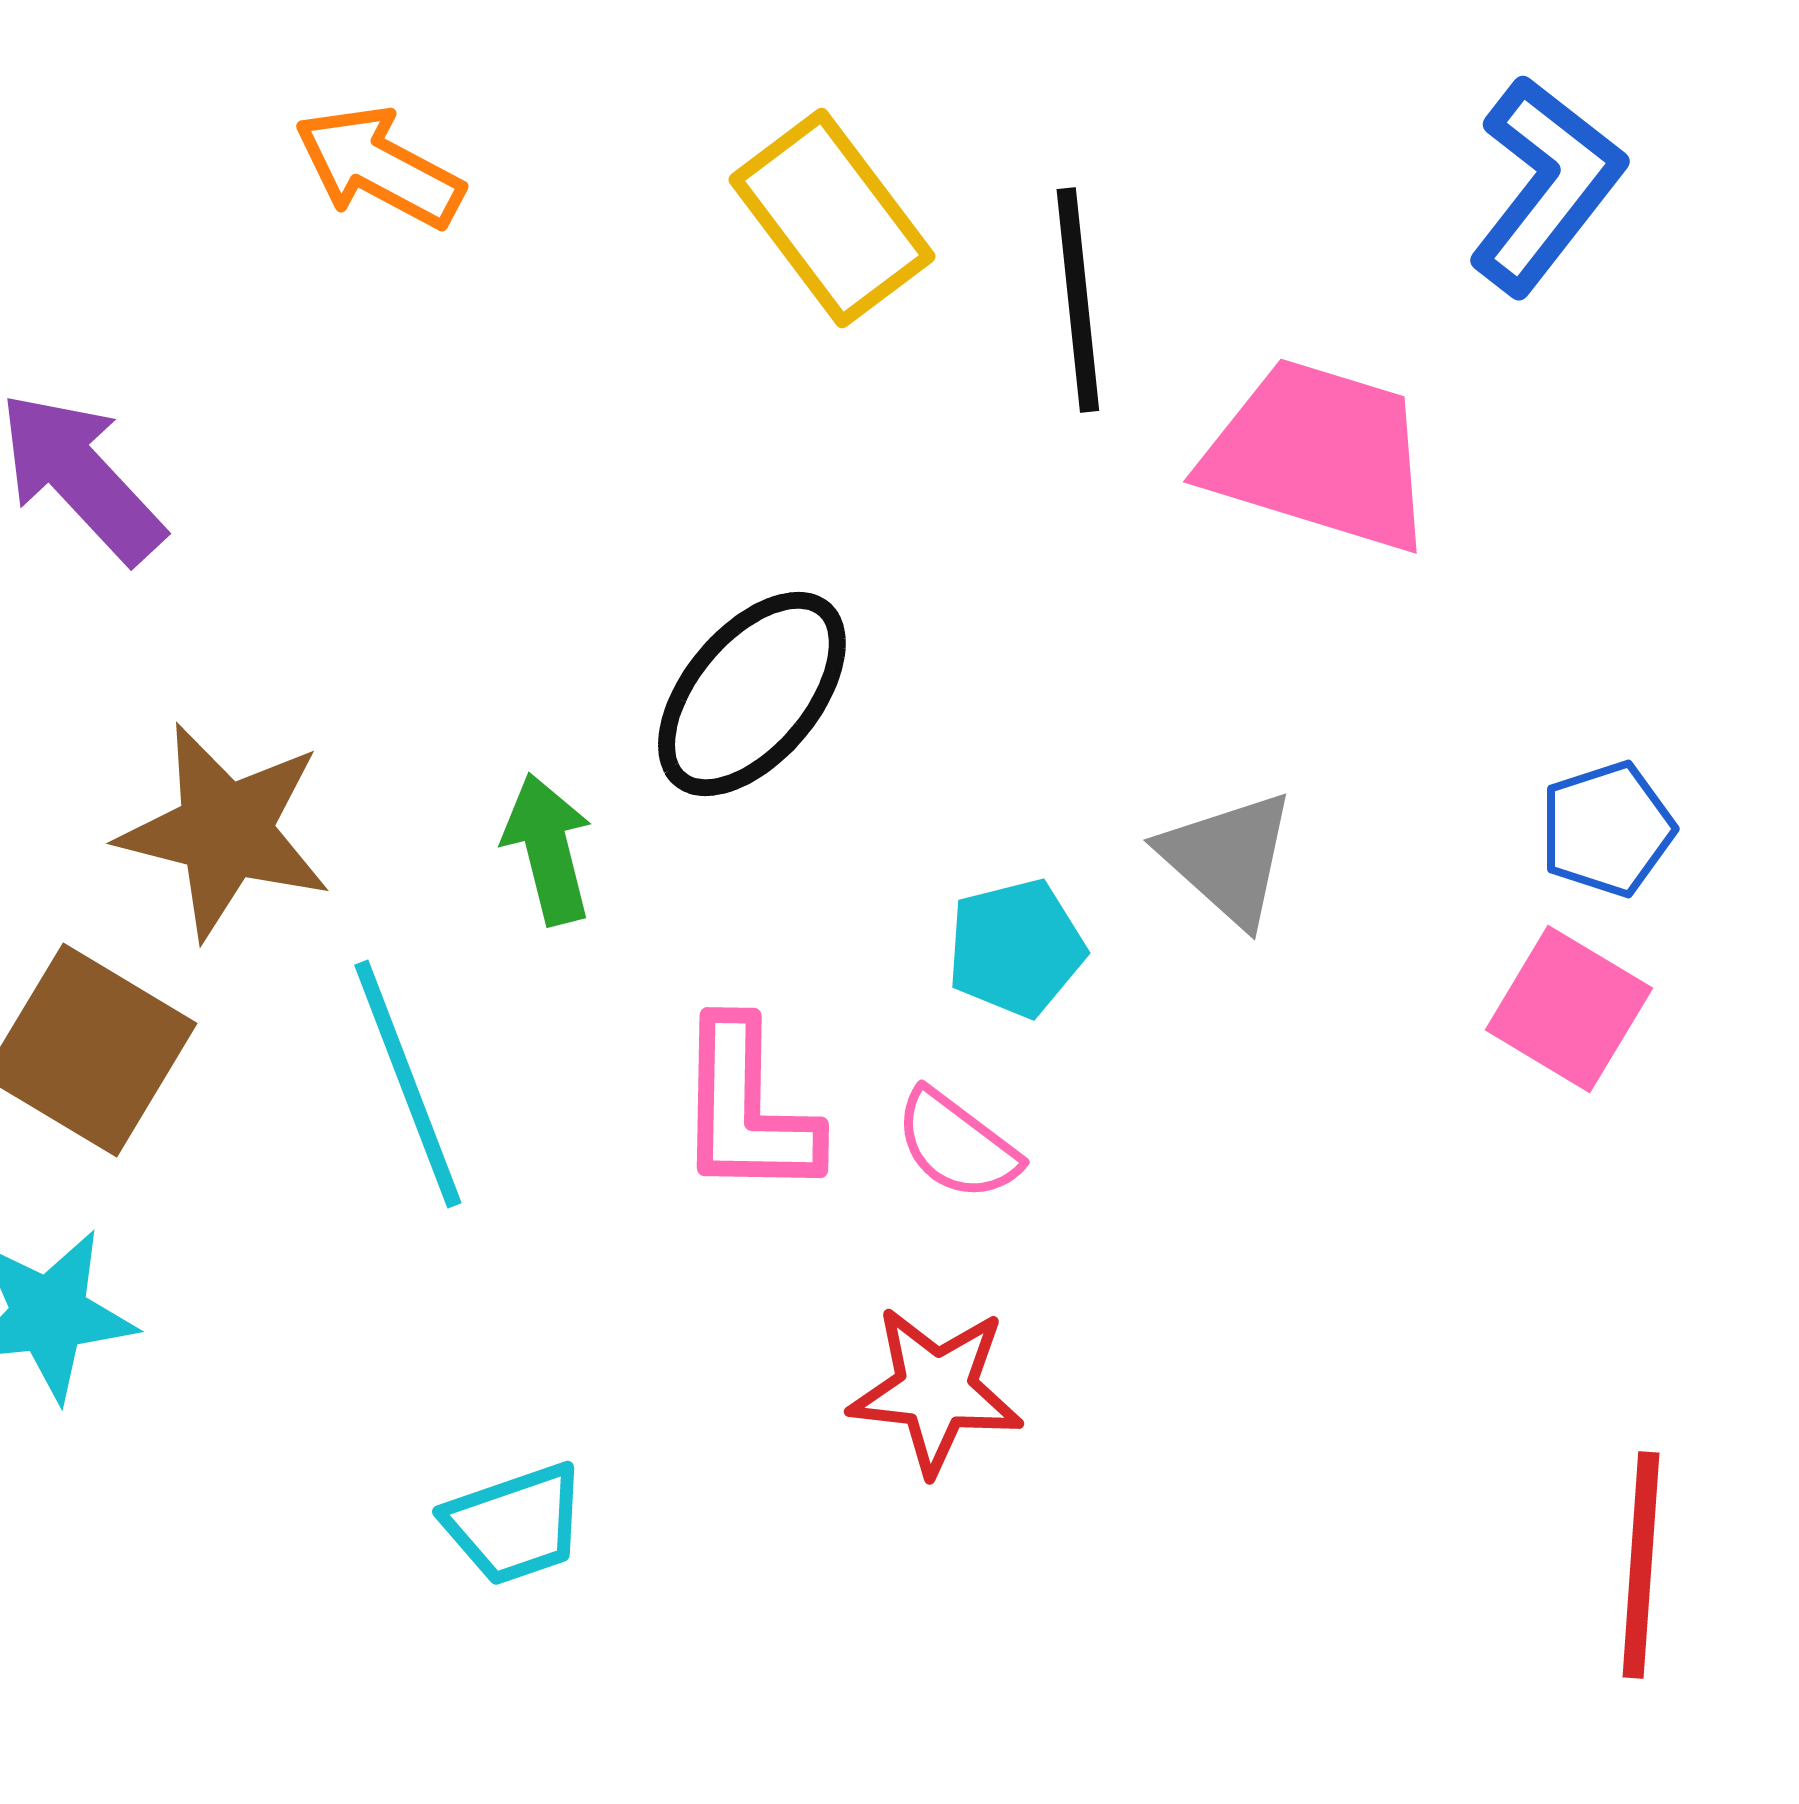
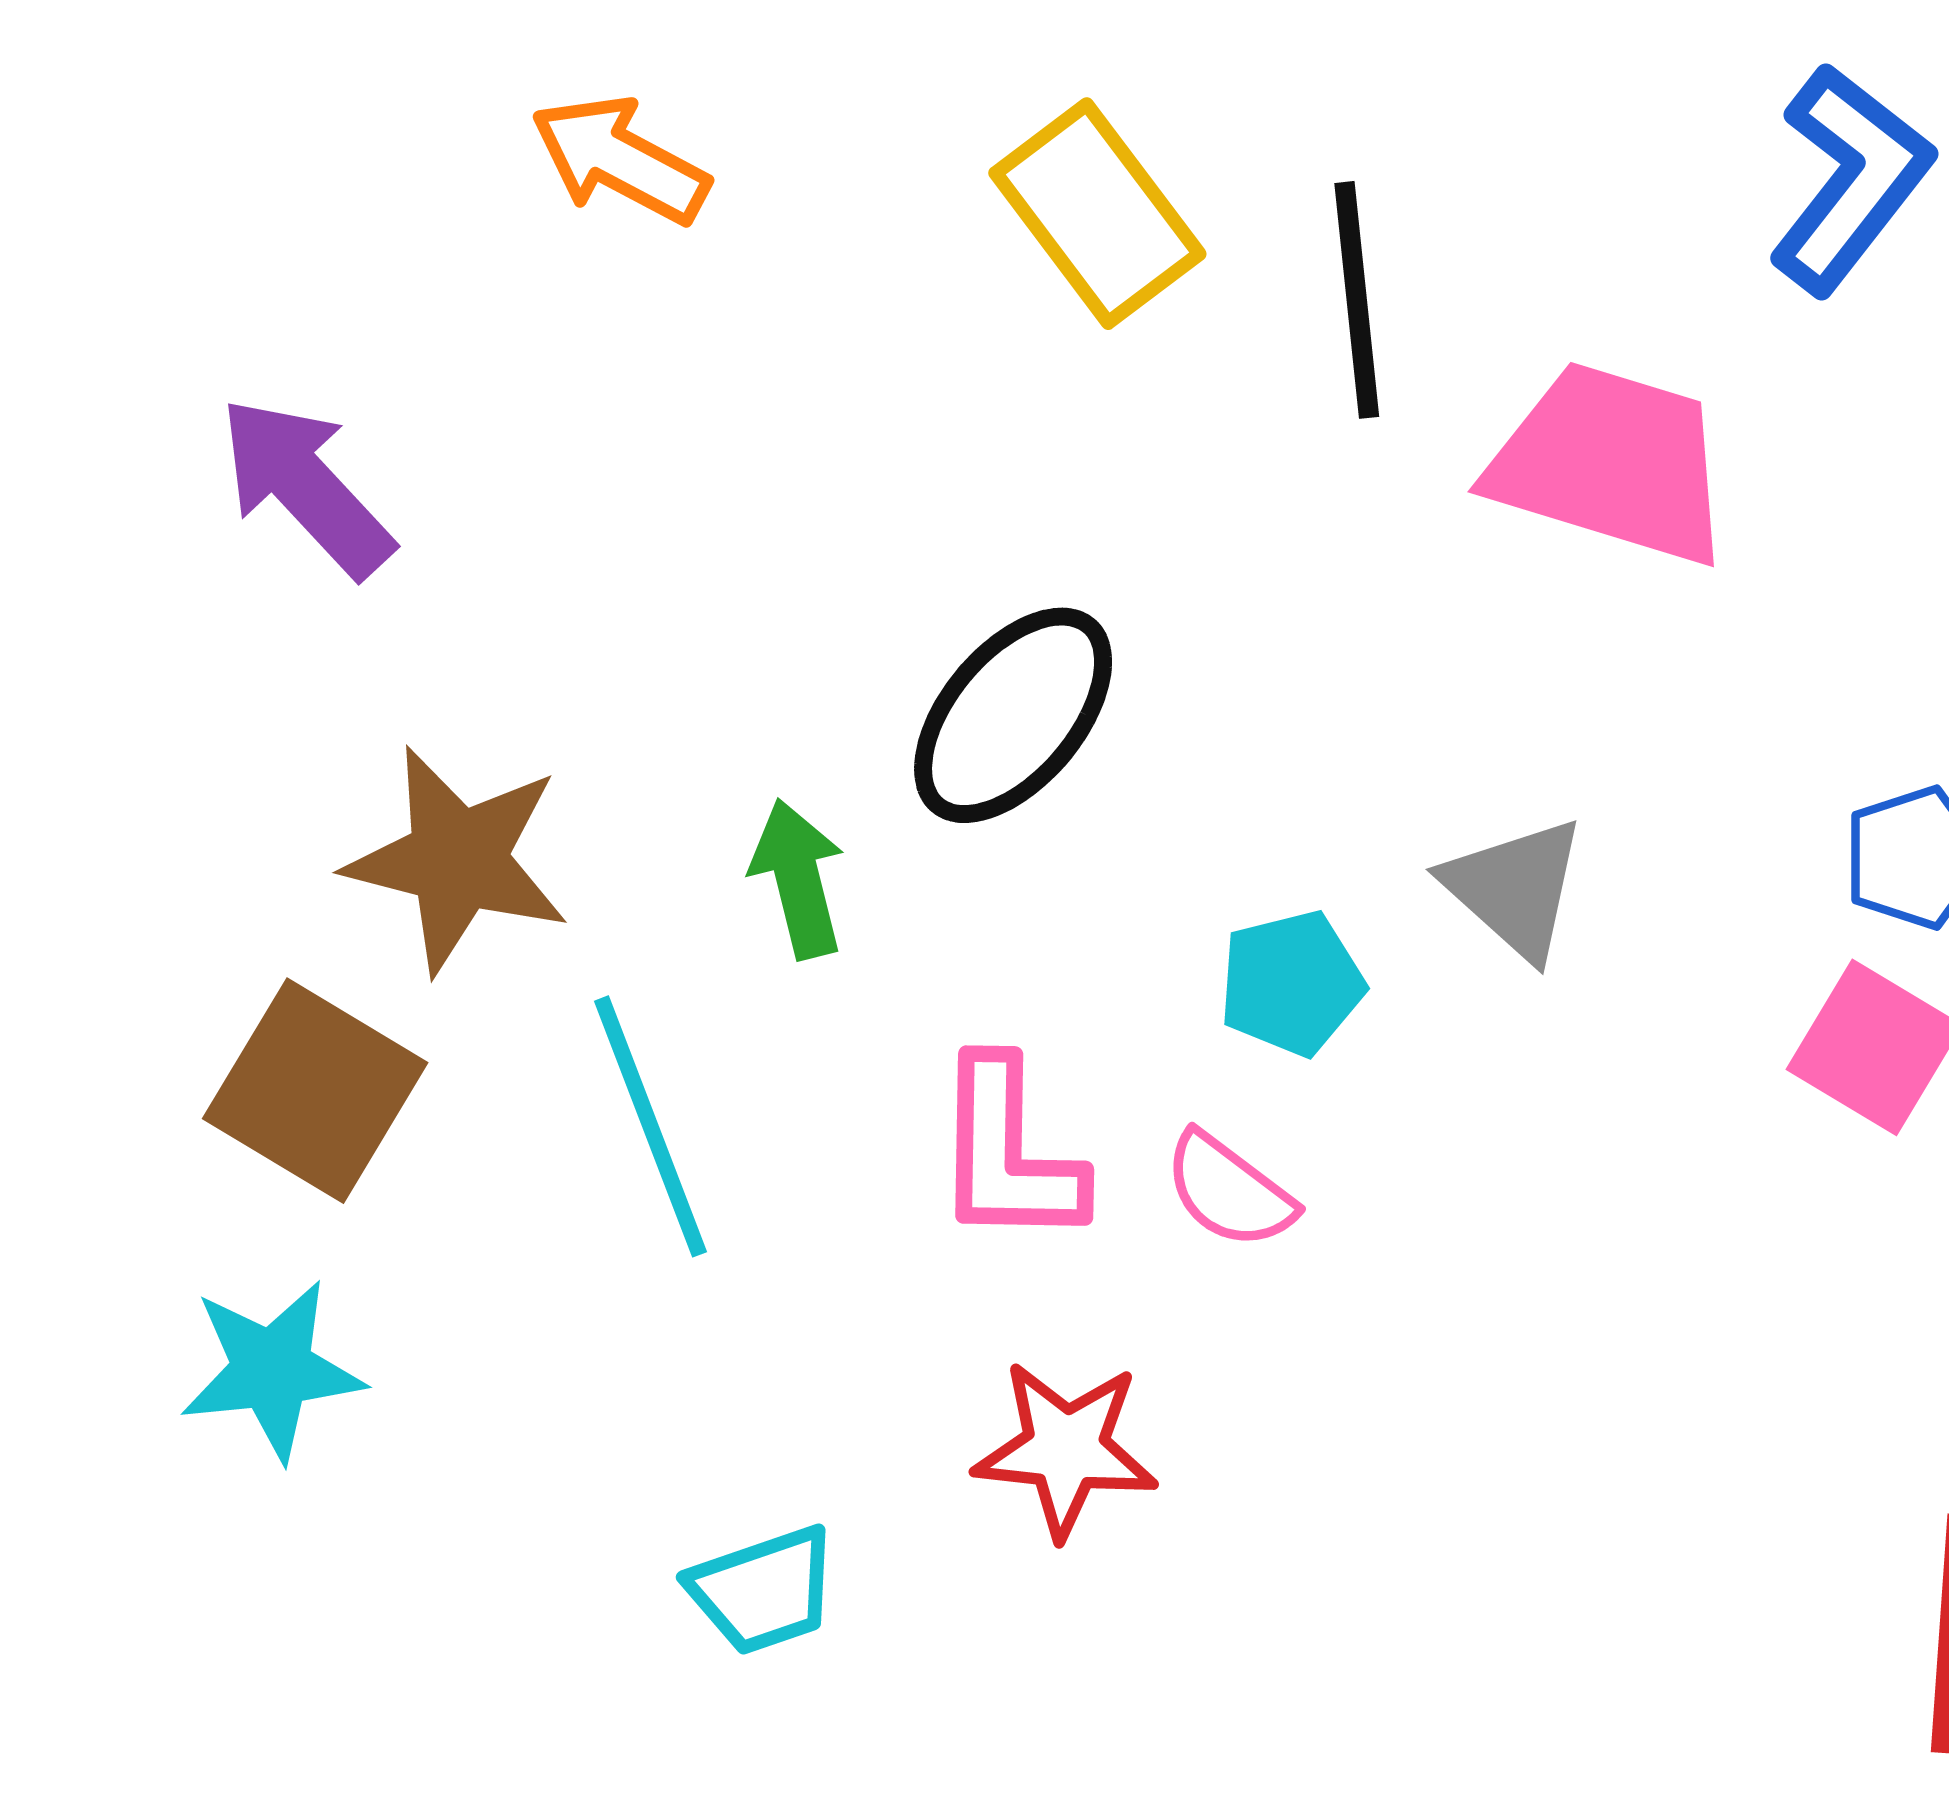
red star: (936, 1390) -> (1066, 1449), moved

